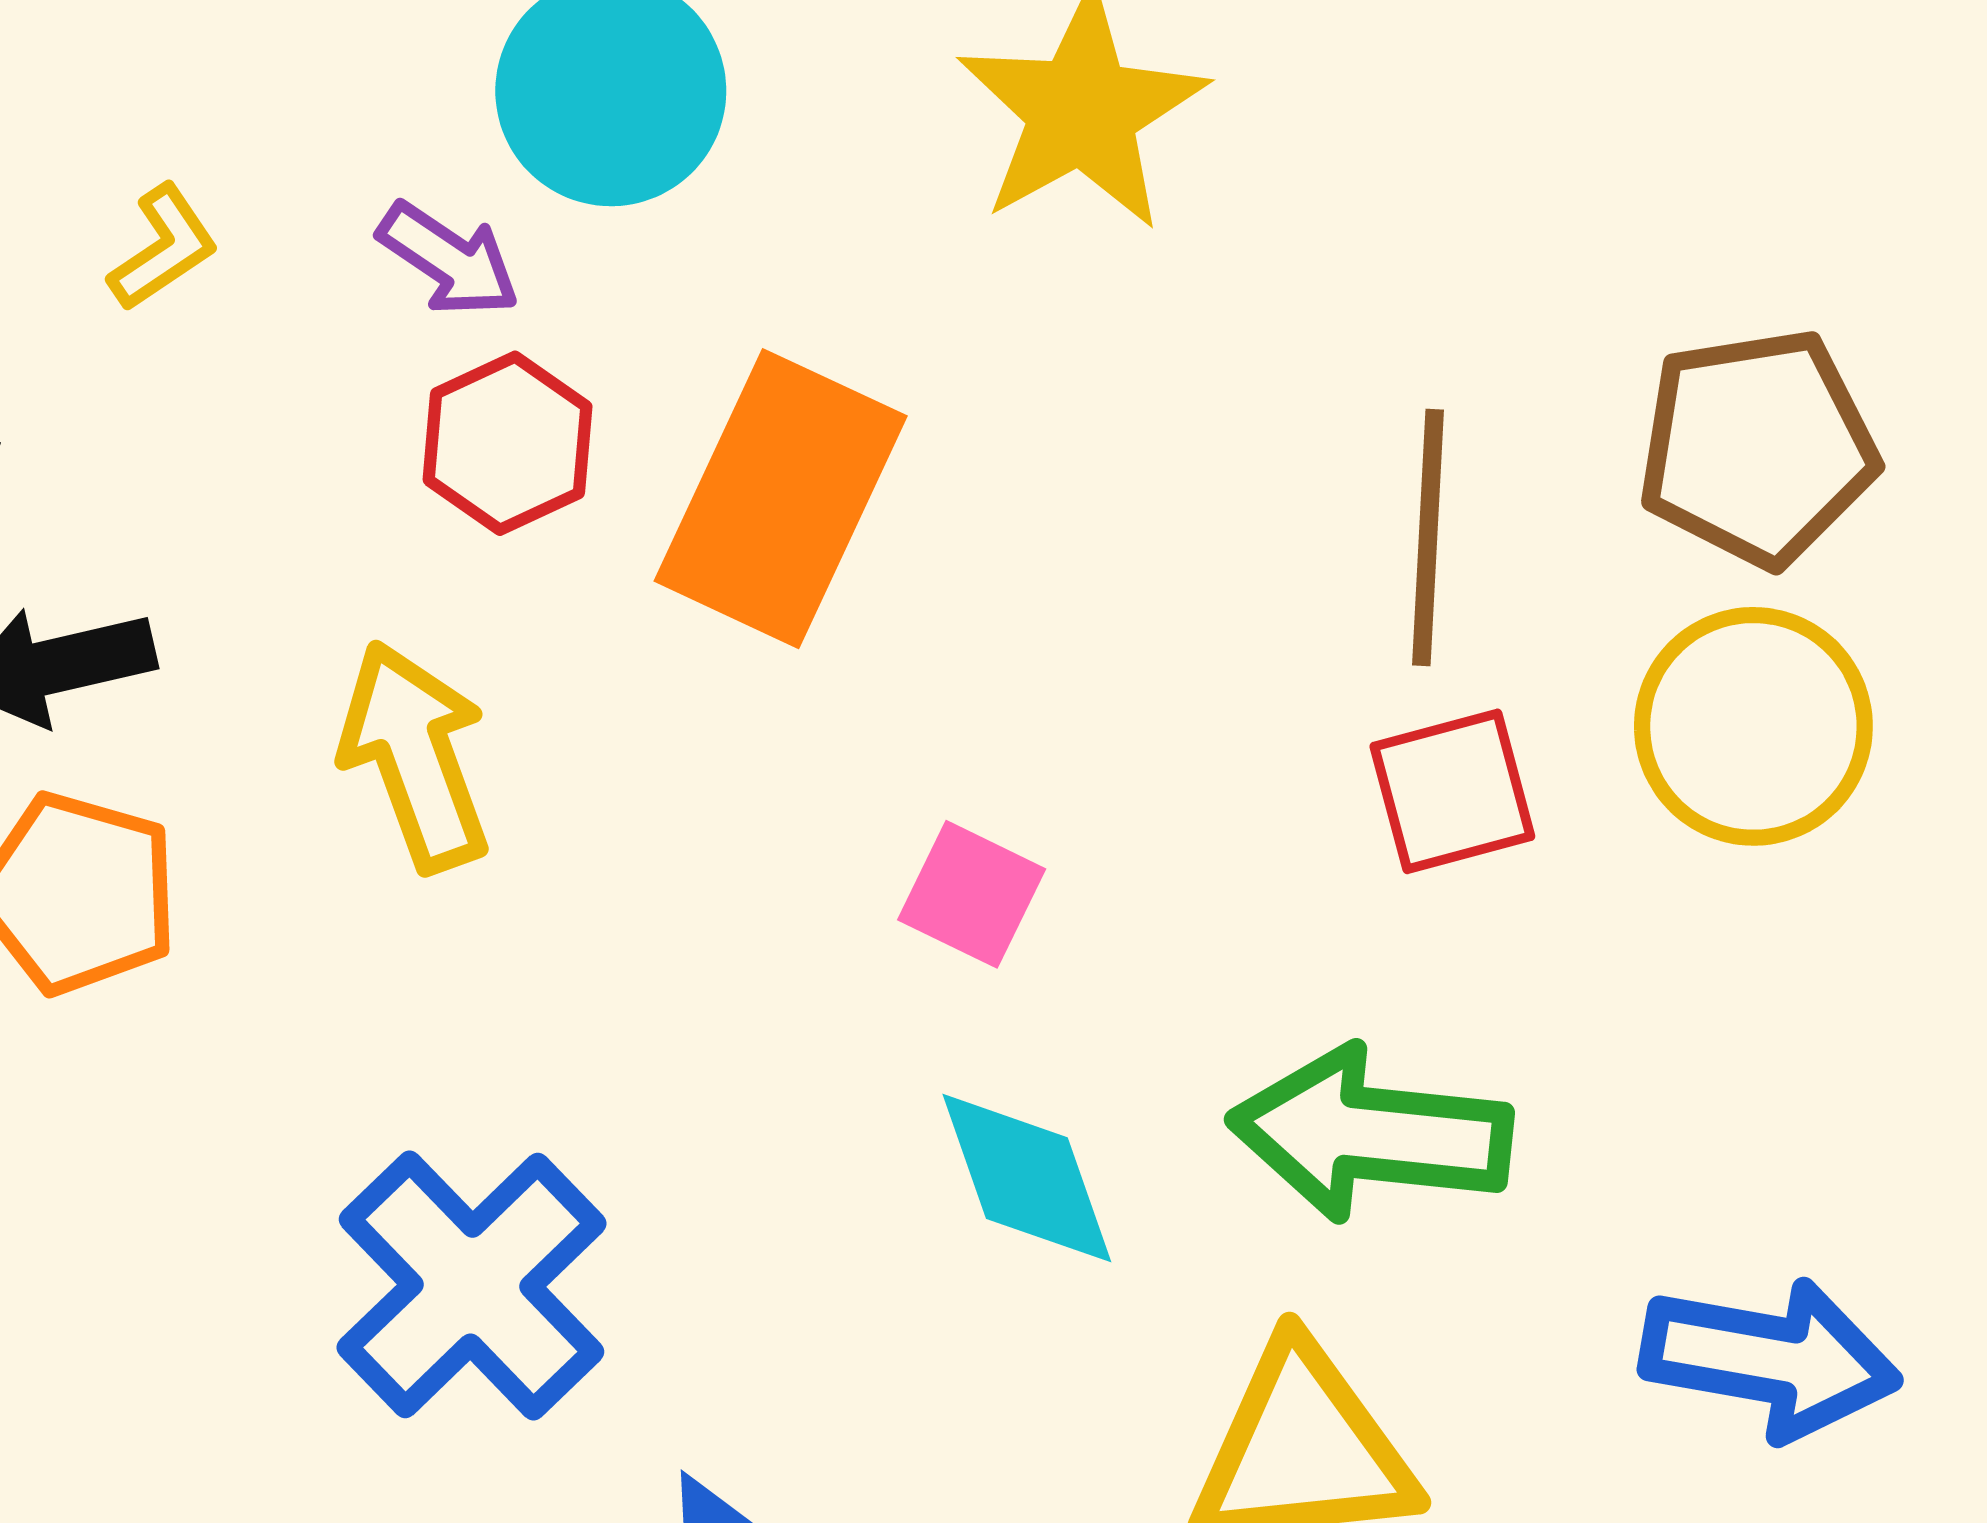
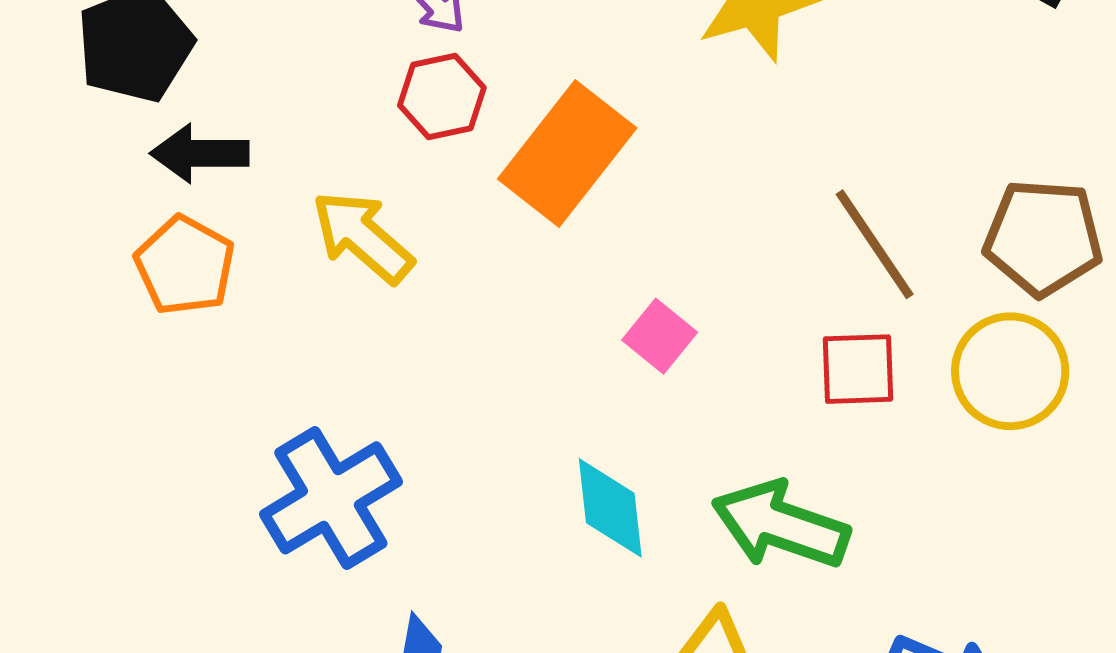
brown line: (1428, 537) -> (875, 244), turned -50
yellow arrow: (415, 756) -> (363, 237), turned -42
pink square: (972, 894) -> (660, 336), moved

